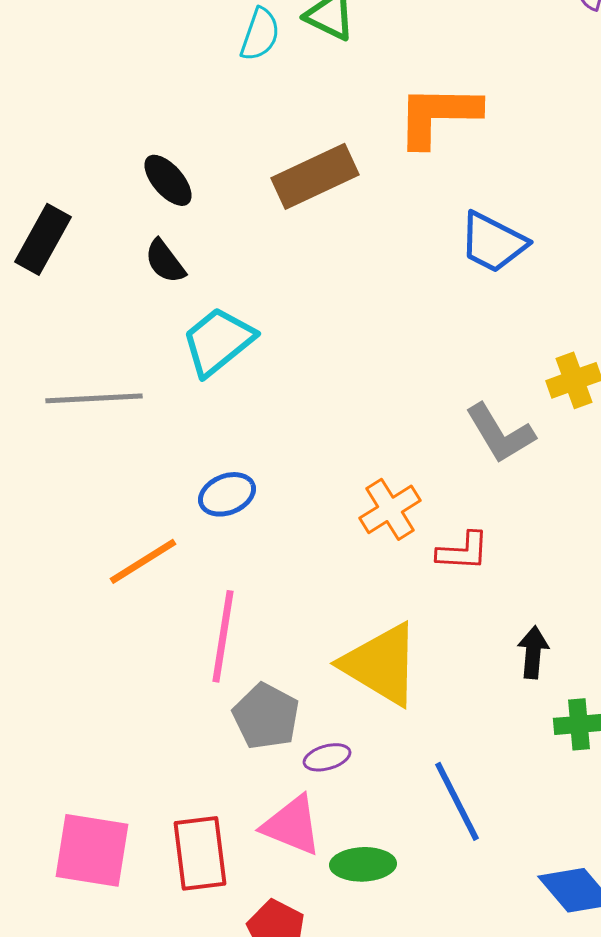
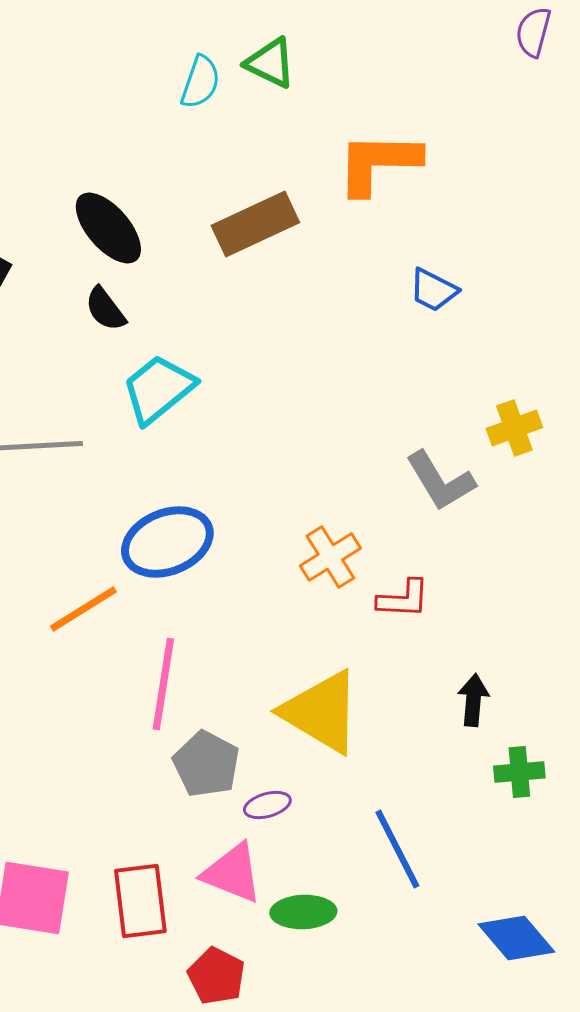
black ellipse: (168, 180) -> (108, 228), size x1.4
blue trapezoid: (493, 242) -> (433, 290), size x0.7
blue ellipse: (227, 494) -> (167, 542), size x1.6

